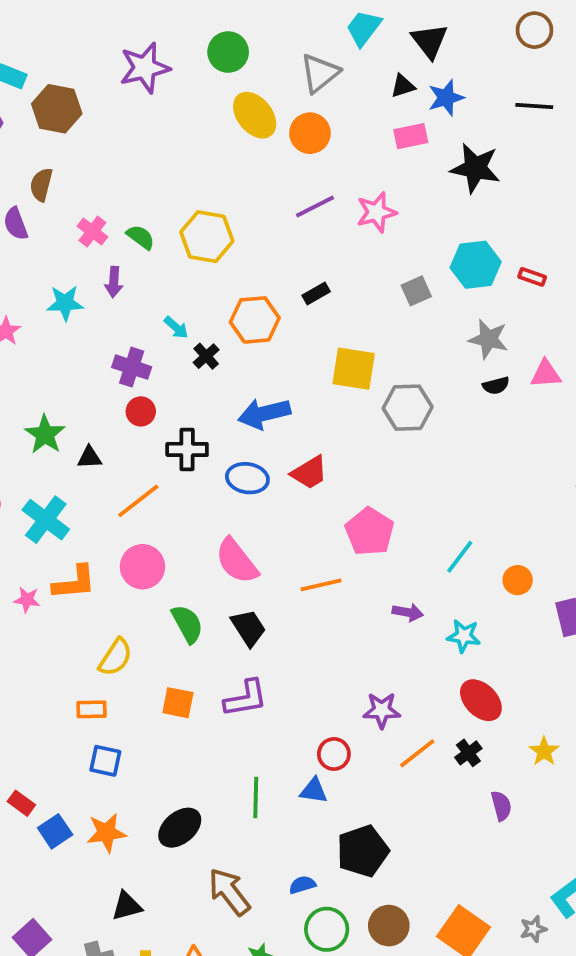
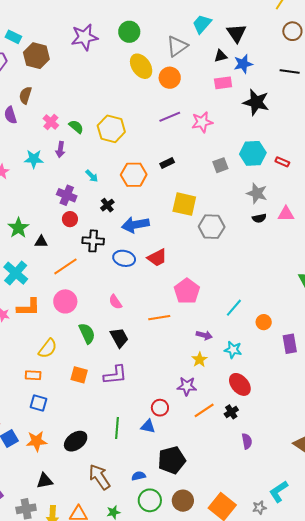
black cross: (206, 356) -> (107, 205), moved
pink semicircle: (237, 561) -> (115, 302), size x0.6
yellow star: (544, 751) -> (200, 360), moved

